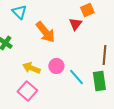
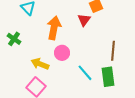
orange arrow: (45, 32) -> (54, 28), turned -130
pink circle: (56, 66) -> (62, 53), moved

